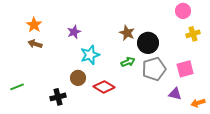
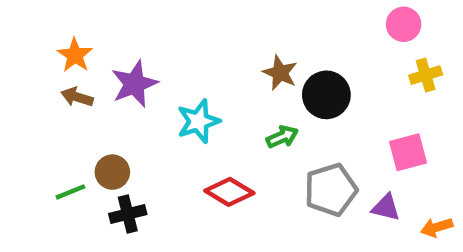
purple star: (74, 32) -> (134, 84), moved, size x1.5
gray pentagon: (154, 69) -> (331, 190), moved
brown circle: (78, 78) -> (112, 172), moved
green line: (17, 87) -> (70, 192), moved

